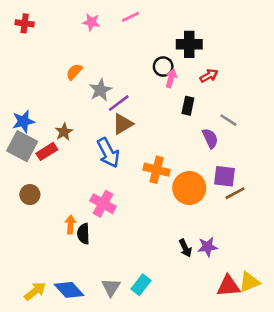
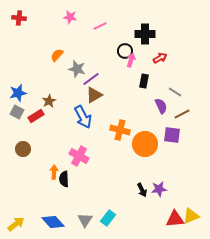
pink line: (130, 17) -> (100, 26), moved
gray star: (100, 90) -> (77, 69), turned -30
gray square: (22, 146) -> (17, 112), size x0.6
brown line: (235, 193) -> (182, 114), moved
yellow arrow: (35, 291) -> (16, 224), moved

